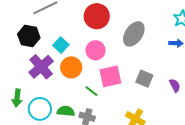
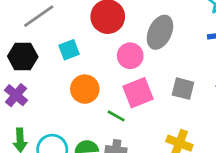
cyan square: (61, 45) -> (69, 50), moved, turned 35
pink circle: (96, 50) -> (130, 56), moved
purple cross: (41, 67) -> (16, 95), moved, size x0.7

